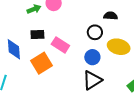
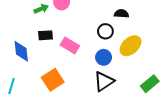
yellow ellipse: (119, 47) -> (131, 46), turned -55
orange square: (42, 63) -> (53, 80), moved

